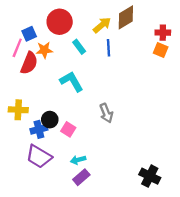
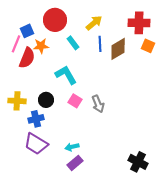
brown diamond: (126, 17) -> (118, 49), moved
red cross: (163, 33) -> (139, 23), moved, size x1.5
black circle: (50, 120) -> (46, 100), moved
pink square: (68, 129) -> (75, 101), moved

